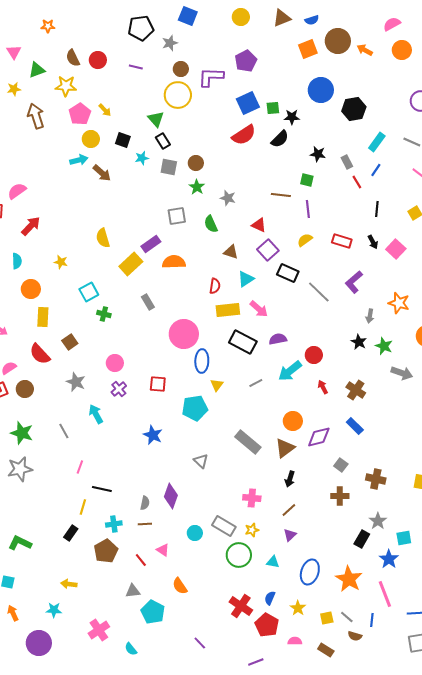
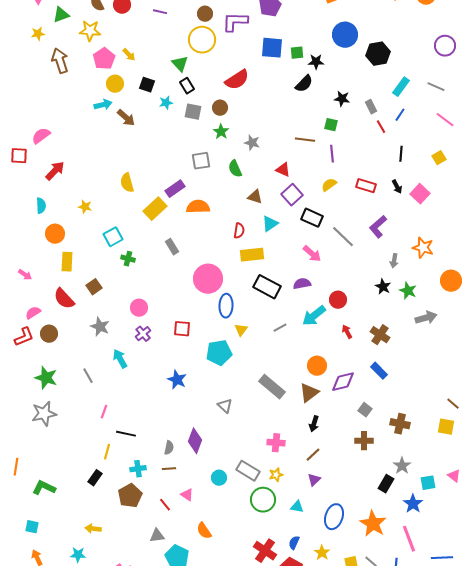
blue square: (248, 103) -> (272, 48), turned 30
red semicircle: (244, 135) -> (237, 80), moved
pink arrow: (259, 309) -> (312, 254), moved
gray arrow: (402, 373) -> (426, 318), turned -35

